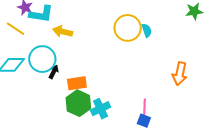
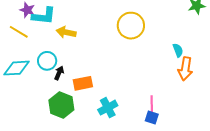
cyan semicircle: (147, 30) -> (178, 50), moved
cyan circle: (42, 59) -> (47, 61), size x0.7
green hexagon: (78, 103) -> (61, 105), moved

